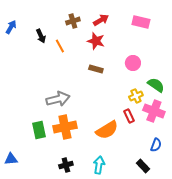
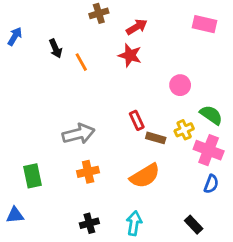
brown cross: (73, 21) -> (99, 13), moved
pink rectangle: (141, 22) -> (204, 24), moved
brown rectangle: (96, 69) -> (156, 138), moved
red rectangle: (129, 116) -> (137, 120), moved
orange cross: (65, 127) -> (88, 172), size x0.7
green rectangle: (39, 130) -> (32, 176), moved
blue semicircle: (156, 145) -> (211, 184), moved

